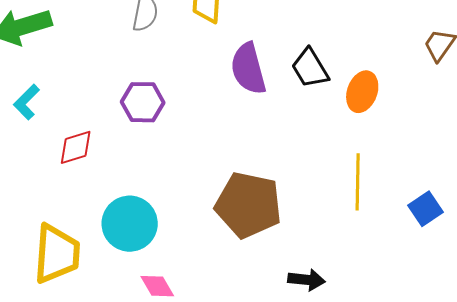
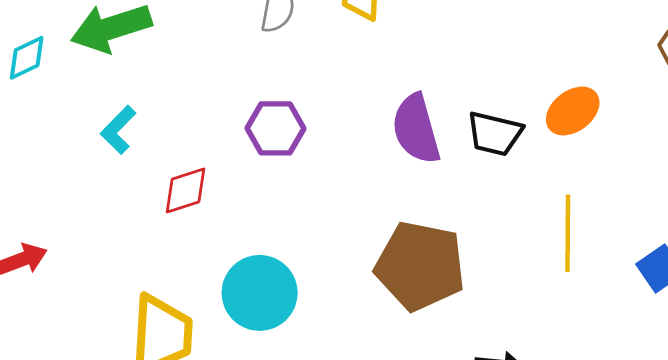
black trapezoid: (310, 68) -> (495, 134), moved, turned -45
purple semicircle: (248, 69) -> (416, 129), moved
orange ellipse: (362, 92) -> (573, 111), turned 33

